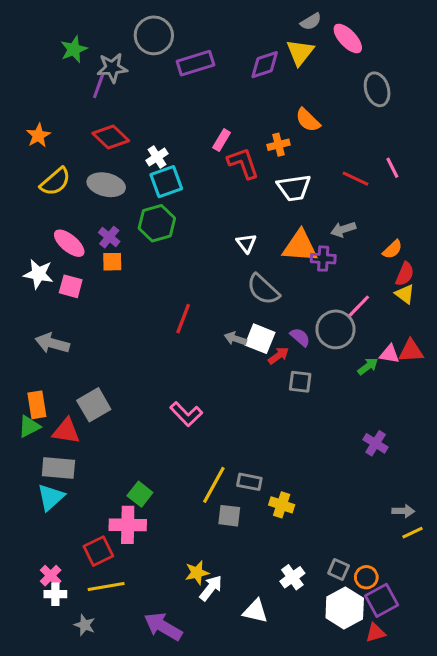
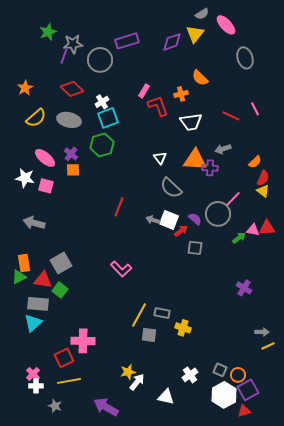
gray circle: (154, 35) -> (100, 60), moved
green square: (140, 494) -> (60, 290), moved

